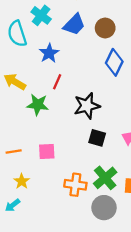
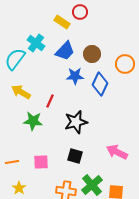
cyan semicircle: (17, 34) -> (15, 59), turned 55
blue star: (49, 53) -> (75, 76), moved, turned 30
yellow arrow: (15, 82) -> (21, 92), moved
black square: (97, 138) -> (75, 156), moved

